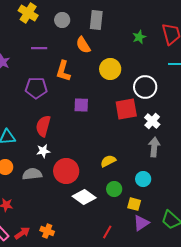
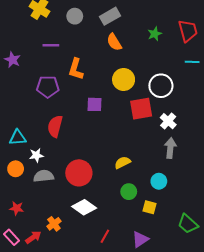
gray rectangle: (96, 20) -> (110, 16), turned 54
orange semicircle: (83, 45) -> (114, 42), moved
yellow circle: (110, 69) -> (124, 79), moved
white star: (43, 151) -> (36, 155), moved
white diamond: (84, 197) -> (84, 207), moved
purple triangle: (141, 223) -> (140, 239), moved
orange cross: (47, 231) -> (54, 224), moved, turned 32
red line: (107, 232) -> (105, 236), moved

